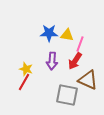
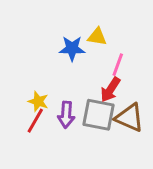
yellow triangle: (67, 35) -> (97, 37), moved
purple arrow: (52, 61) -> (66, 115), moved
gray square: (67, 95) -> (99, 115), moved

